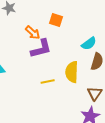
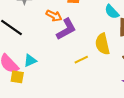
cyan semicircle: (89, 44) -> (112, 12), turned 98

